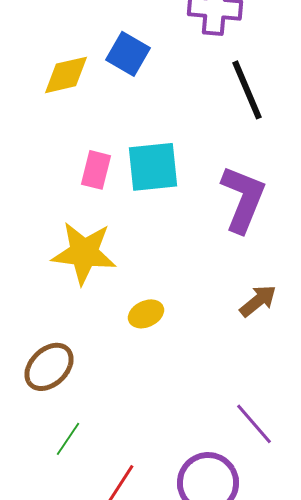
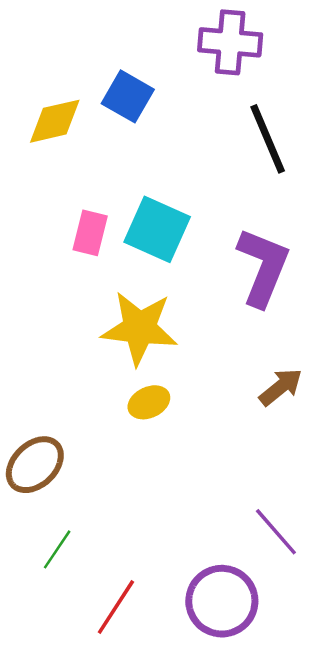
cyan square: (153, 167) -> (157, 229), turned 30
yellow star: (84, 253) -> (140, 328), moved

